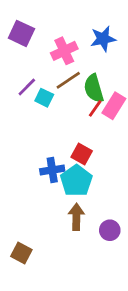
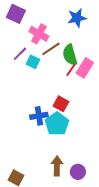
pink cross: (64, 51) -> (39, 34), moved, turned -36
brown arrow: (76, 217) -> (57, 166), moved
purple circle: (110, 230) -> (78, 172), moved

